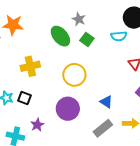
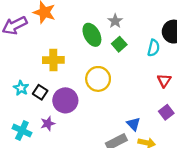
cyan semicircle: (119, 36) -> (154, 48), turned -84
blue triangle: (106, 102) -> (133, 124), moved
purple circle: (68, 109) -> (65, 100), moved

